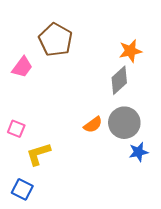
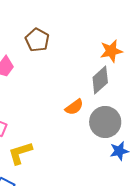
brown pentagon: (56, 40) -> (37, 40), size x0.7
orange semicircle: (93, 125) -> (74, 107), moved

